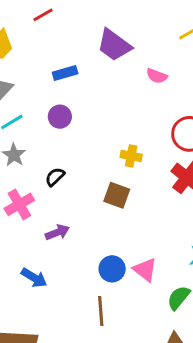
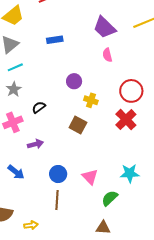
purple trapezoid: (114, 45) -> (105, 27), moved
pink semicircle: (157, 76) -> (107, 55), moved, turned 48
purple circle: (60, 117) -> (74, 81), moved
blue circle: (112, 269) -> (58, 174), moved

